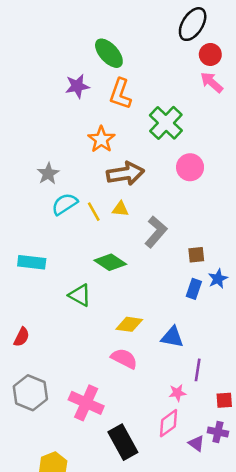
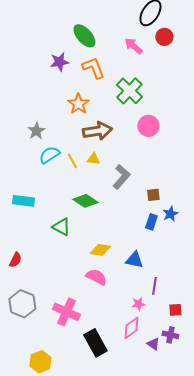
pink arrow: (212, 82) -> (133, 46), moved
orange L-shape: (120, 94) -> (93, 68), turned 140

